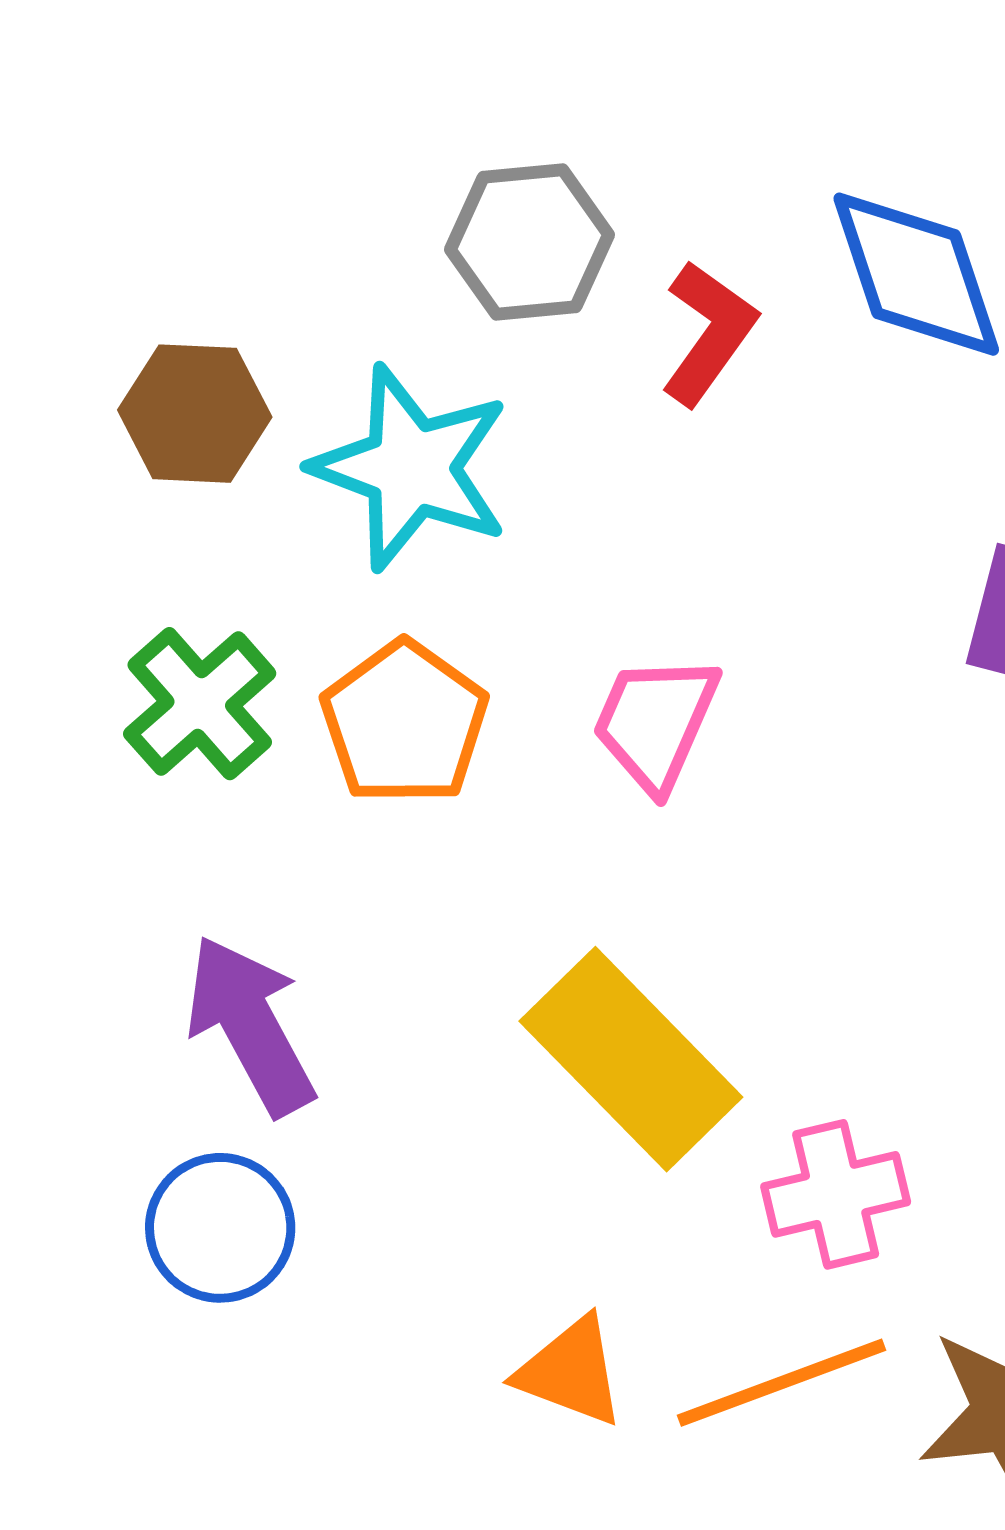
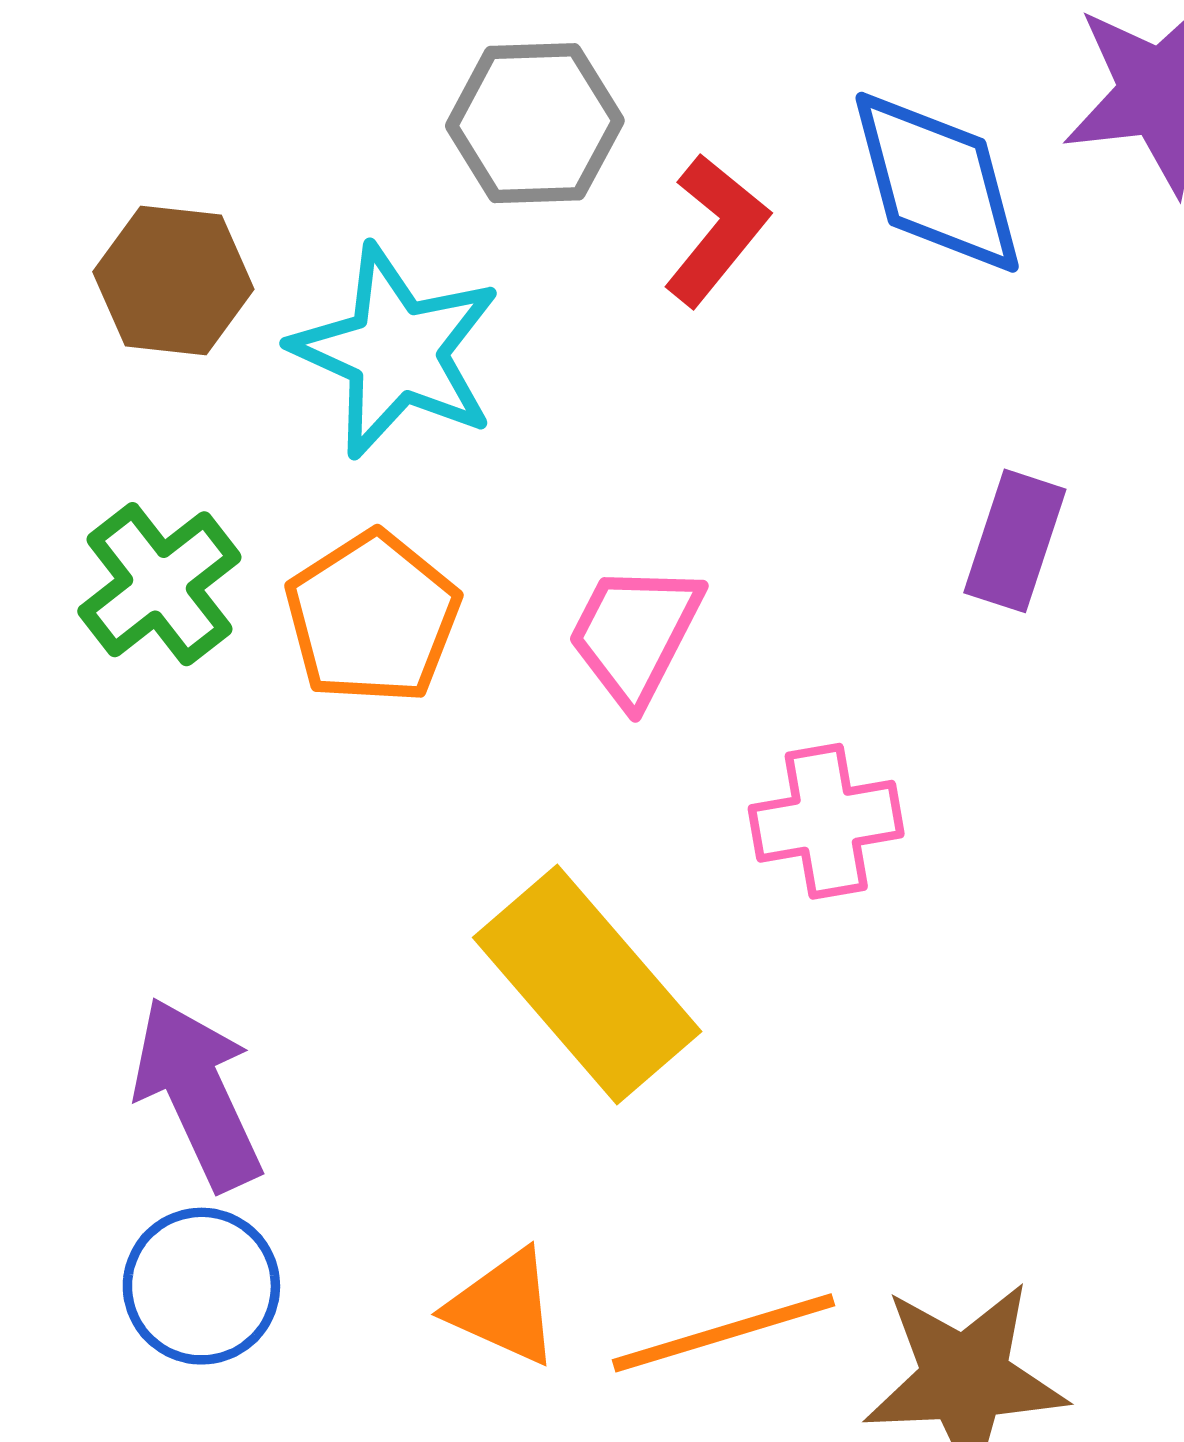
purple arrow: (250, 1025) -> (198, 1094), moved
pink cross: (836, 1194) -> (826, 821), moved
blue circle: (220, 1228) -> (201, 1286), moved

